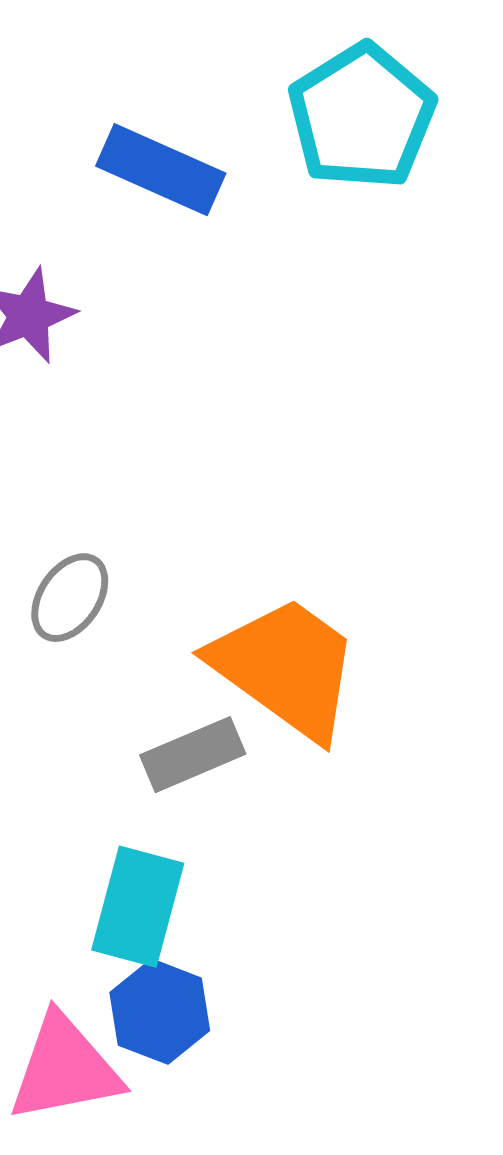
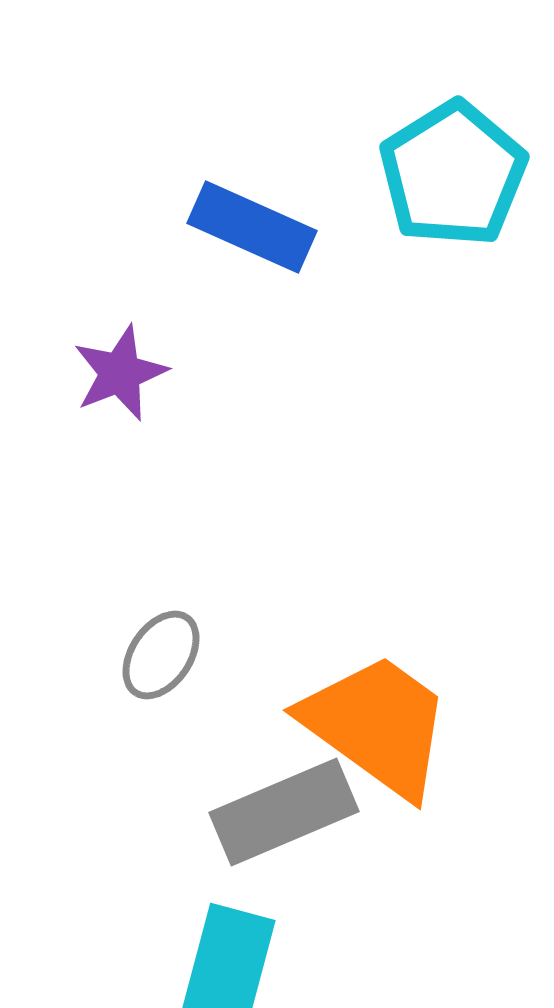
gray rectangle: (193, 755) -> (284, 812), size x1.4

